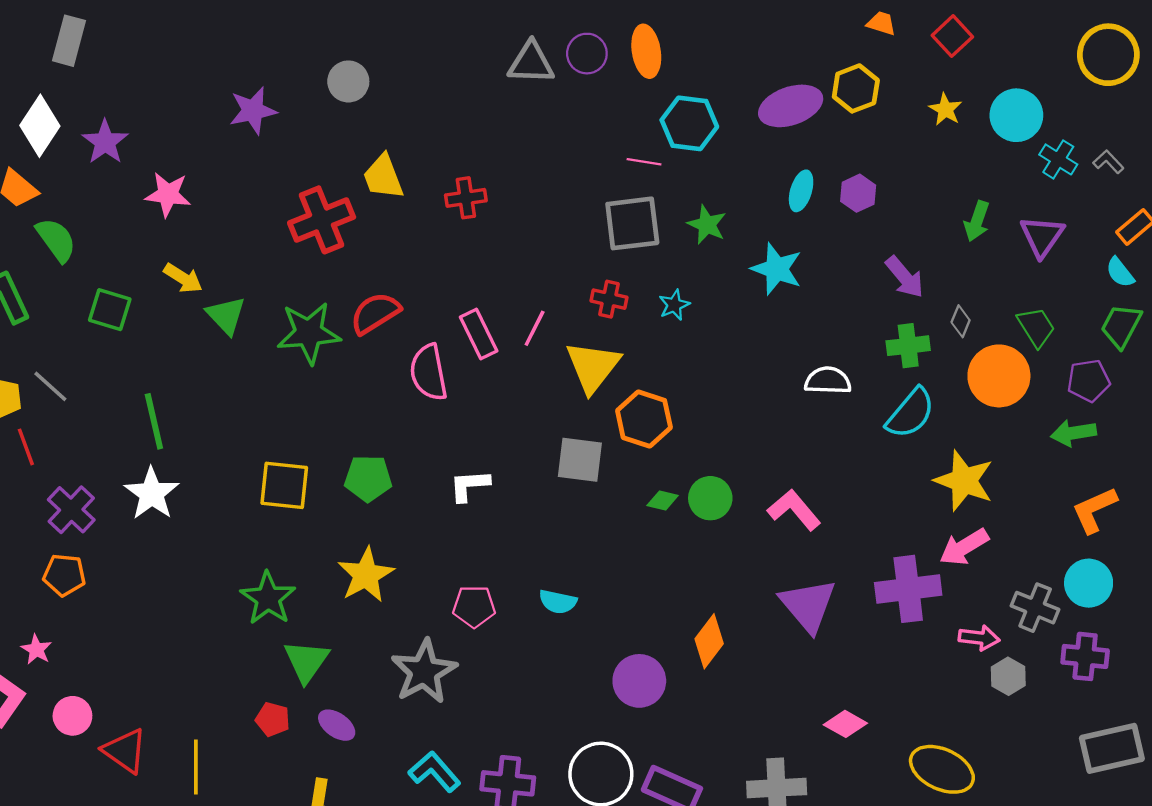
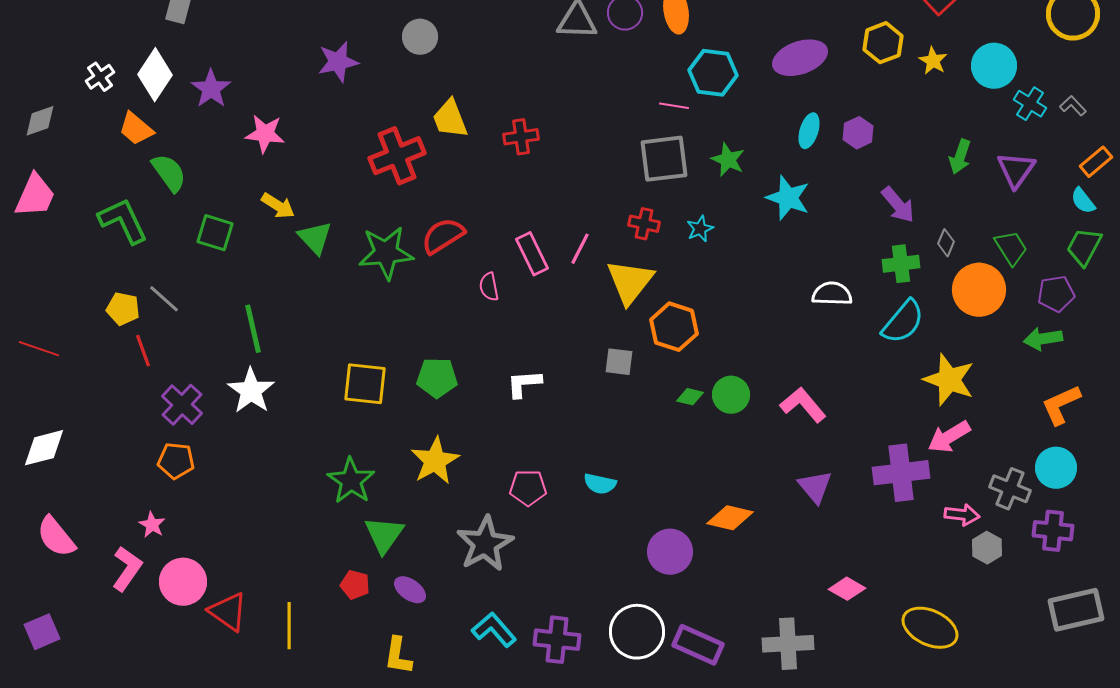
yellow hexagon: (856, 88) -> (883, 43), moved
pink semicircle: (429, 372) -> (489, 287), size x0.6
gray square: (580, 460) -> (619, 362), size x0.7
purple triangle: (808, 605) -> (815, 487), size x0.7
orange diamond: (709, 641) -> (730, 518), turned 66
pink circle: (72, 716) -> (183, 582), size x1.4

